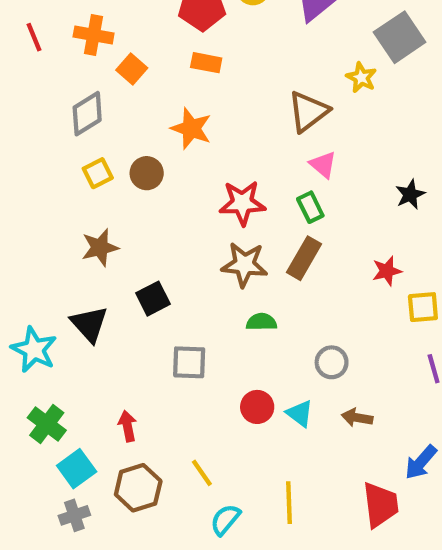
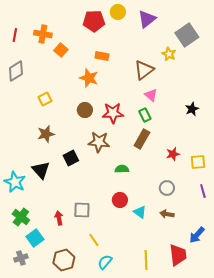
red line: (34, 37) -> (15, 35), turned 32
orange rectangle: (206, 63) -> (102, 56), moved
gray diamond: (87, 114) -> (16, 71), moved
brown circle: (147, 173) -> (85, 110), moved
brown star: (244, 265) -> (99, 142), moved
red star: (387, 271) -> (173, 154), moved
gray square: (189, 362) -> (82, 210), moved
gray circle: (332, 362) -> (167, 188), moved
red circle: (257, 407) -> (120, 200), moved
brown hexagon: (138, 488) -> (64, 260), moved
yellow line: (289, 503) -> (146, 260), moved
gray cross: (74, 515) -> (21, 258), moved

